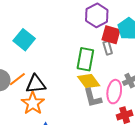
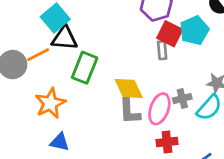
green rectangle: (85, 59) -> (85, 68), moved
orange line: (17, 79) -> (38, 55), moved
black triangle: (36, 84) -> (65, 38), moved

